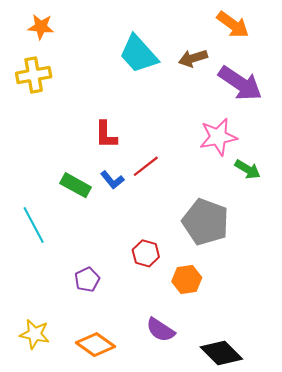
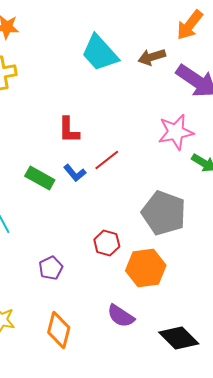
orange arrow: (233, 25) -> (190, 25), turned 92
orange hexagon: (187, 280) -> (146, 268), size x1.4
orange diamond: (95, 345) -> (59, 330), turned 69

